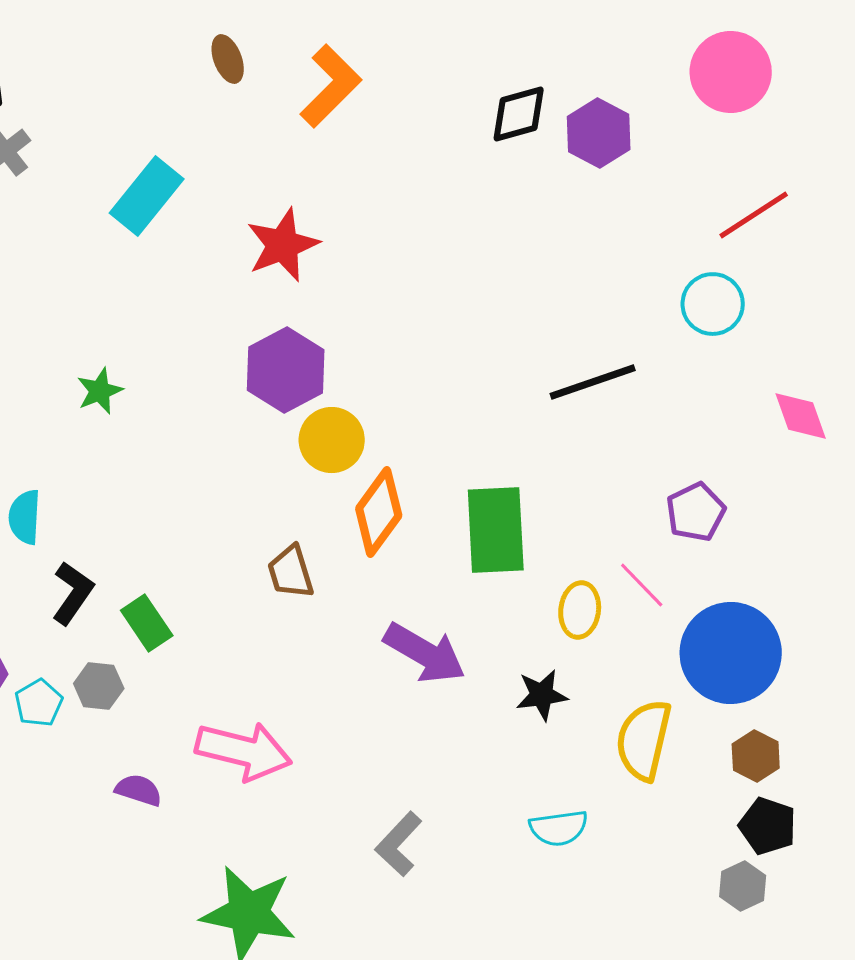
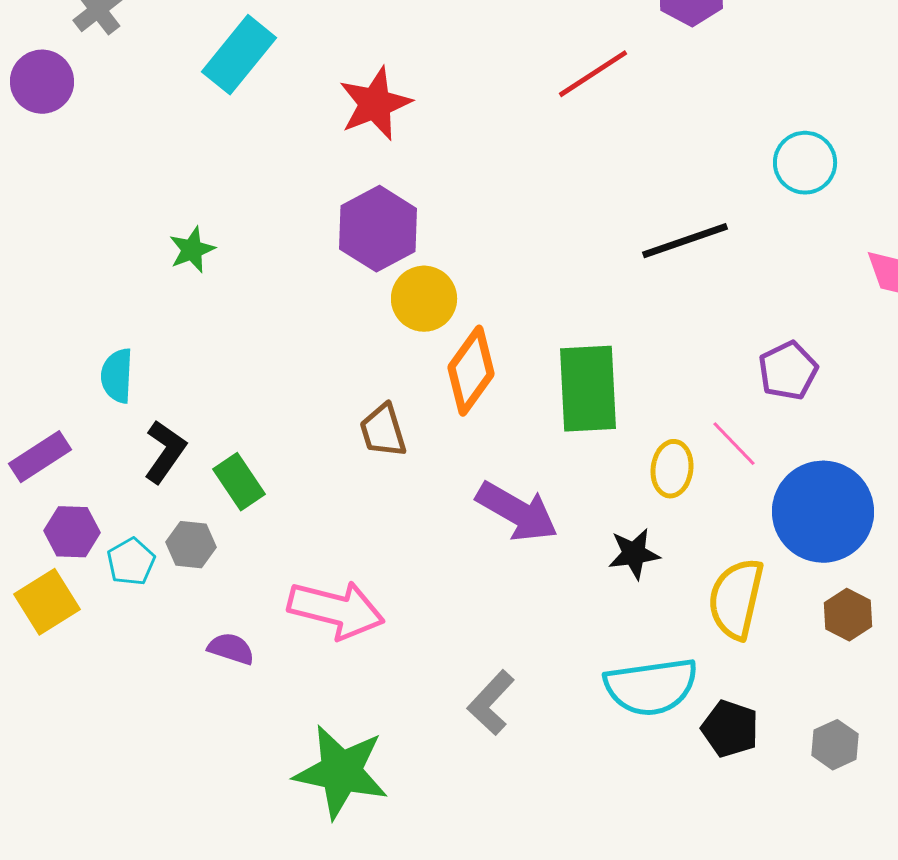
red line: (754, 215) -> (593, 74), moved
black pentagon: (768, 826) -> (730, 729), moved
cyan semicircle: (559, 828) -> (651, 687), size x1.6

